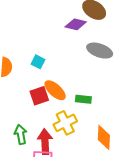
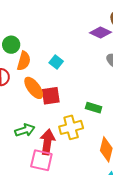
orange ellipse: (55, 90) -> (34, 88), moved
green arrow: (21, 135) -> (25, 130), turned 72

